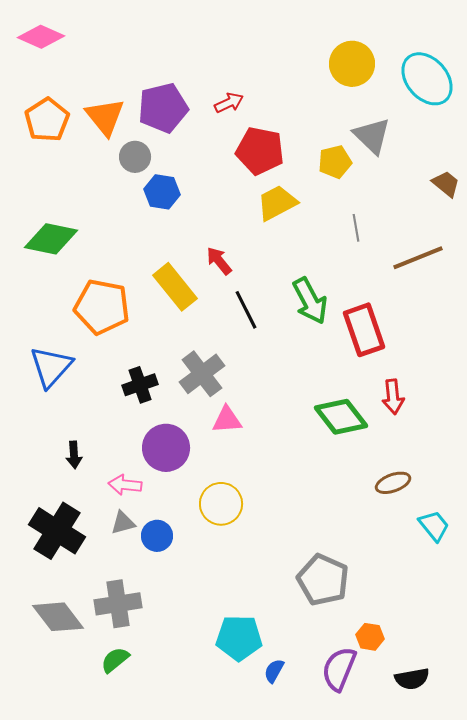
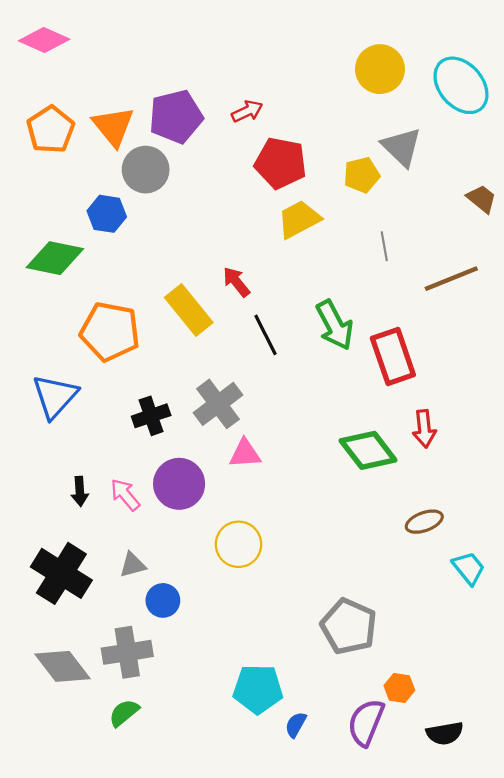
gray circle: (135, 157) -> (146, 170), size x1.4
blue hexagon: (162, 192) -> (107, 214), moved
pink arrow: (125, 485) -> (125, 495), moved, turned 44
blue circle: (157, 536) -> (163, 600), moved

